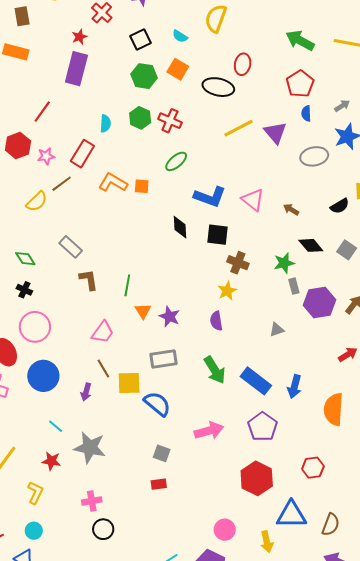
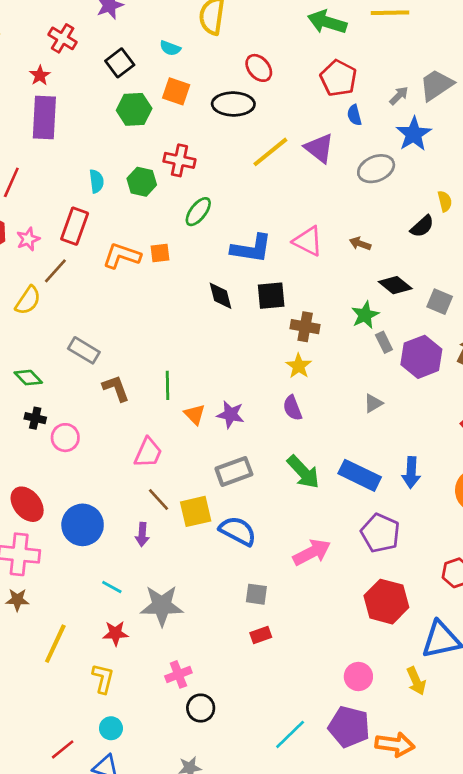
red ellipse: (243, 64) -> (259, 68), turned -40
green hexagon: (140, 118) -> (142, 182), moved
gray square: (347, 250) -> (440, 302), moved
pink circle: (35, 327) -> (65, 438), moved, size x0.7

